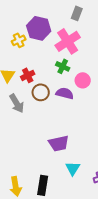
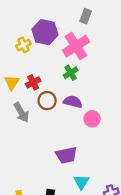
green cross: (63, 66) -> (71, 73), turned 32
pink circle: (83, 80) -> (92, 119), moved

